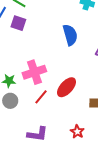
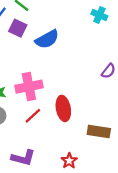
blue semicircle: (70, 35) -> (47, 39), moved, turned 70
red ellipse: (66, 87) -> (63, 108), turned -60

